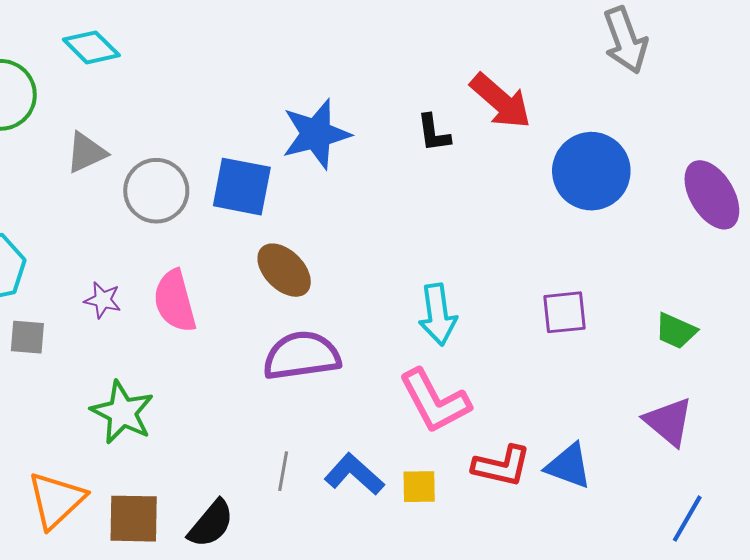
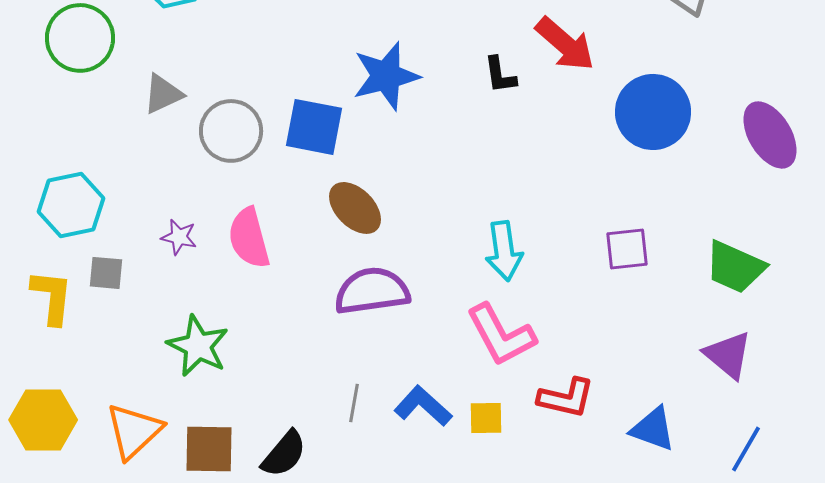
green trapezoid: (676, 331) -> (735, 267), size x1.5
blue triangle: (569, 466) -> (653, 429), moved

